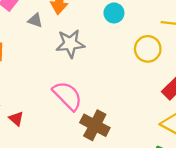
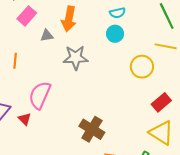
gray triangle: (35, 20) -> (47, 36), turned -32
pink semicircle: (67, 96) -> (40, 95), moved, turned -116

